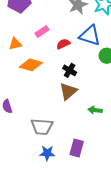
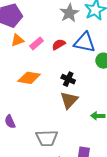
orange triangle: (15, 44) -> (17, 40), moved
red semicircle: (63, 44) -> (59, 44), moved

